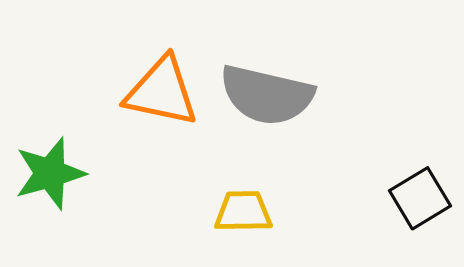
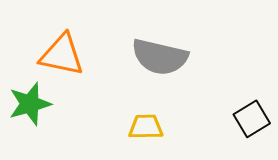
orange triangle: (162, 92) -> (62, 55), moved

